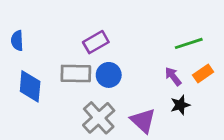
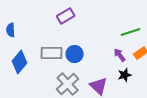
purple rectangle: (96, 42) -> (66, 16), moved
blue diamond: (30, 86) -> (20, 62), turned 35

